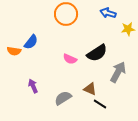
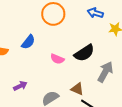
blue semicircle: (31, 42) -> (28, 42), moved
purple arrow: (33, 86) -> (20, 86), turned 88

